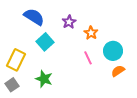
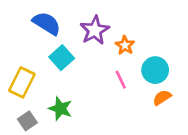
purple star: (69, 22) -> (95, 30), size x1.5
gray square: (12, 85) -> (27, 121), moved

